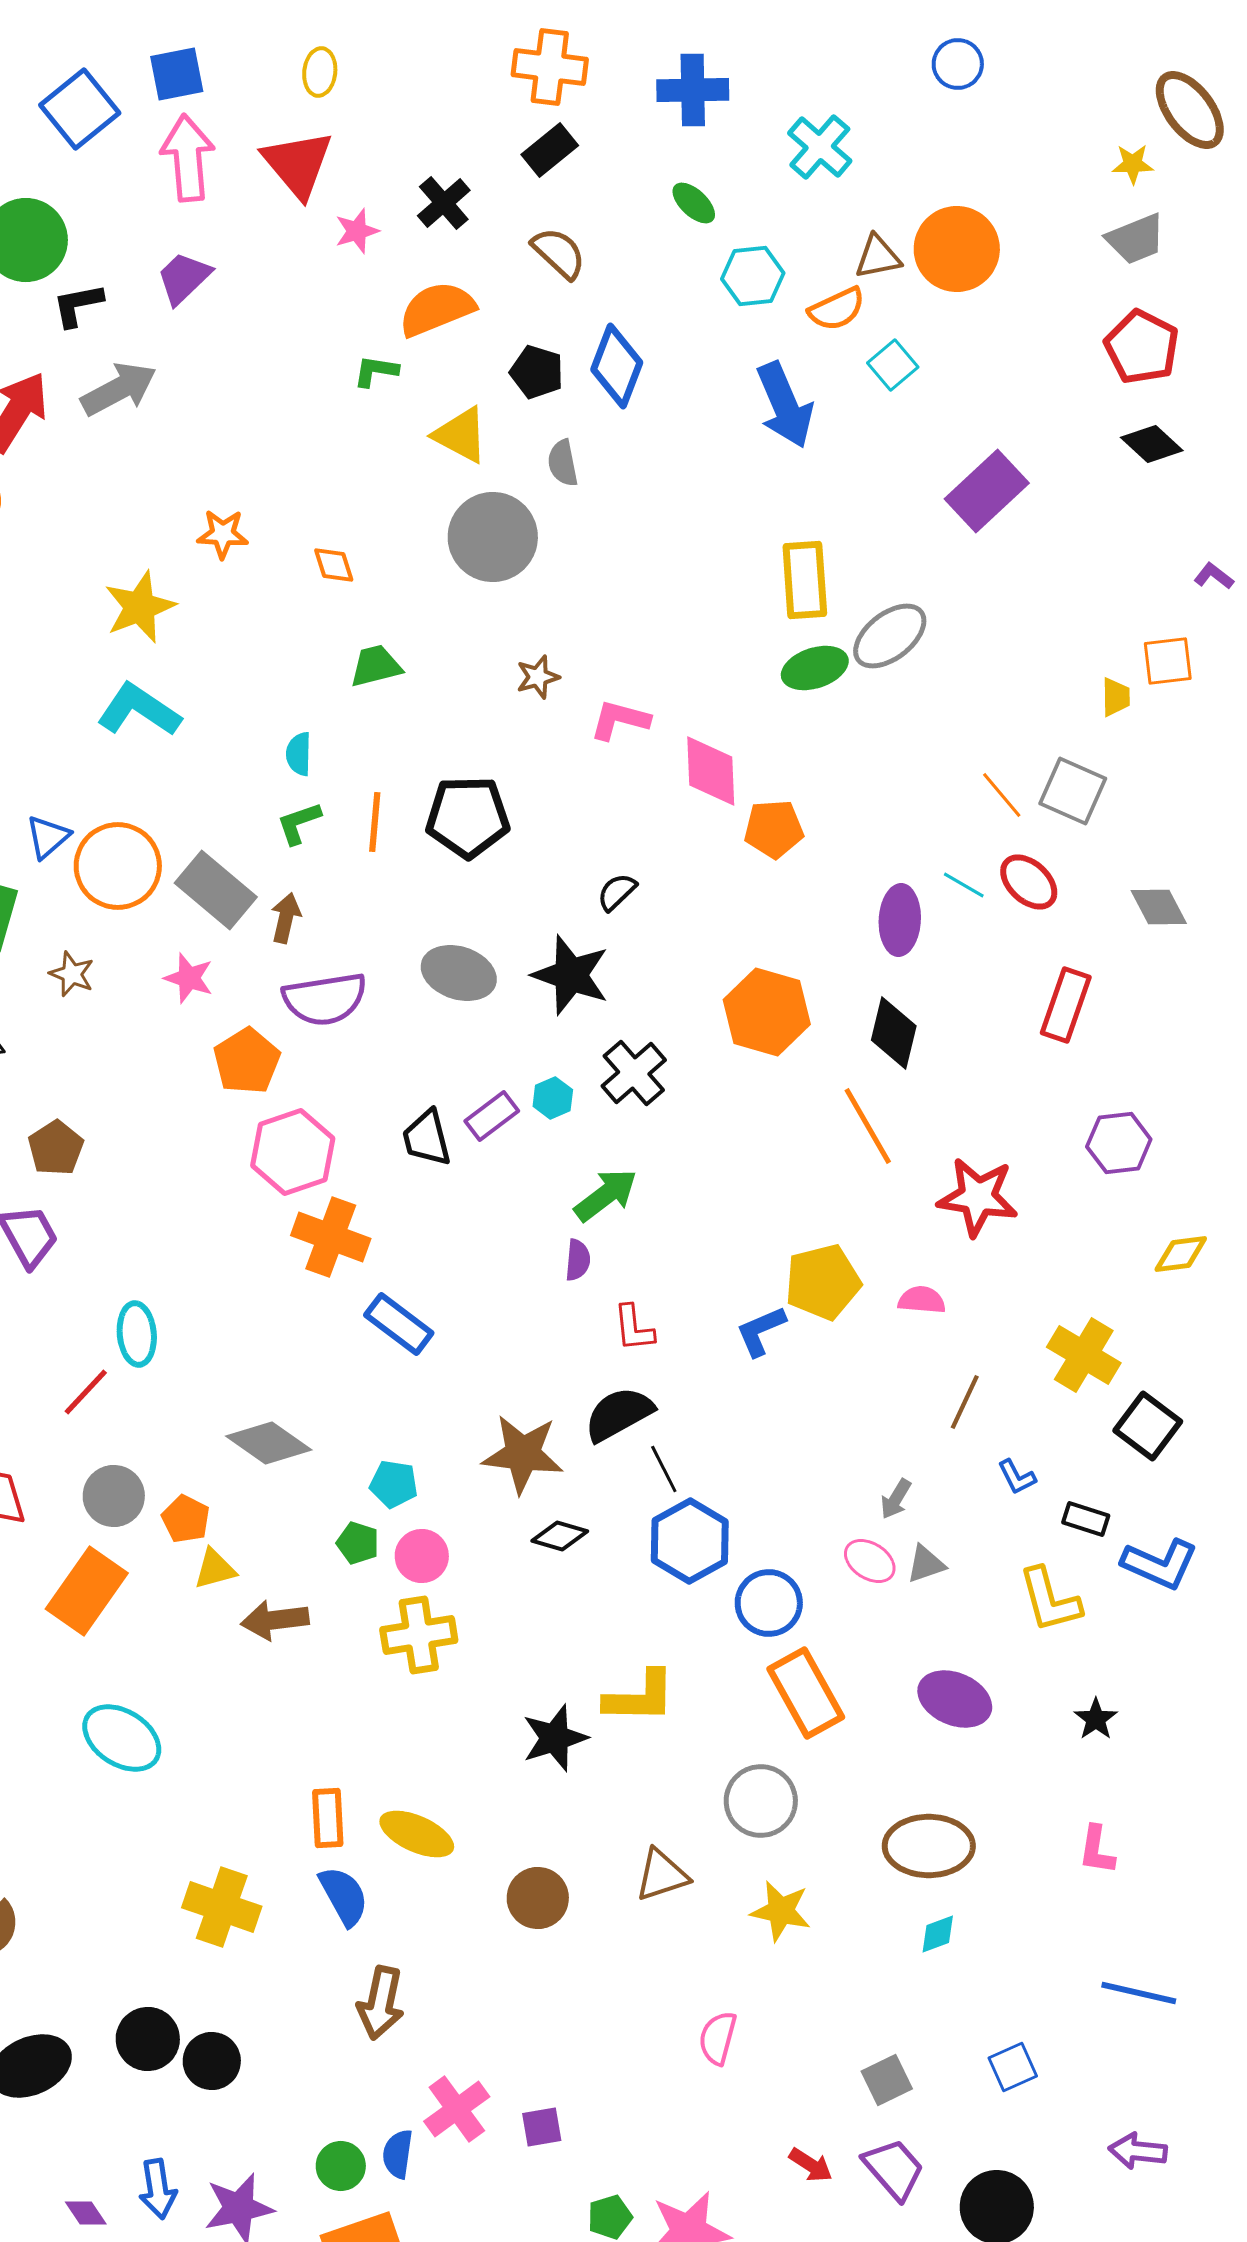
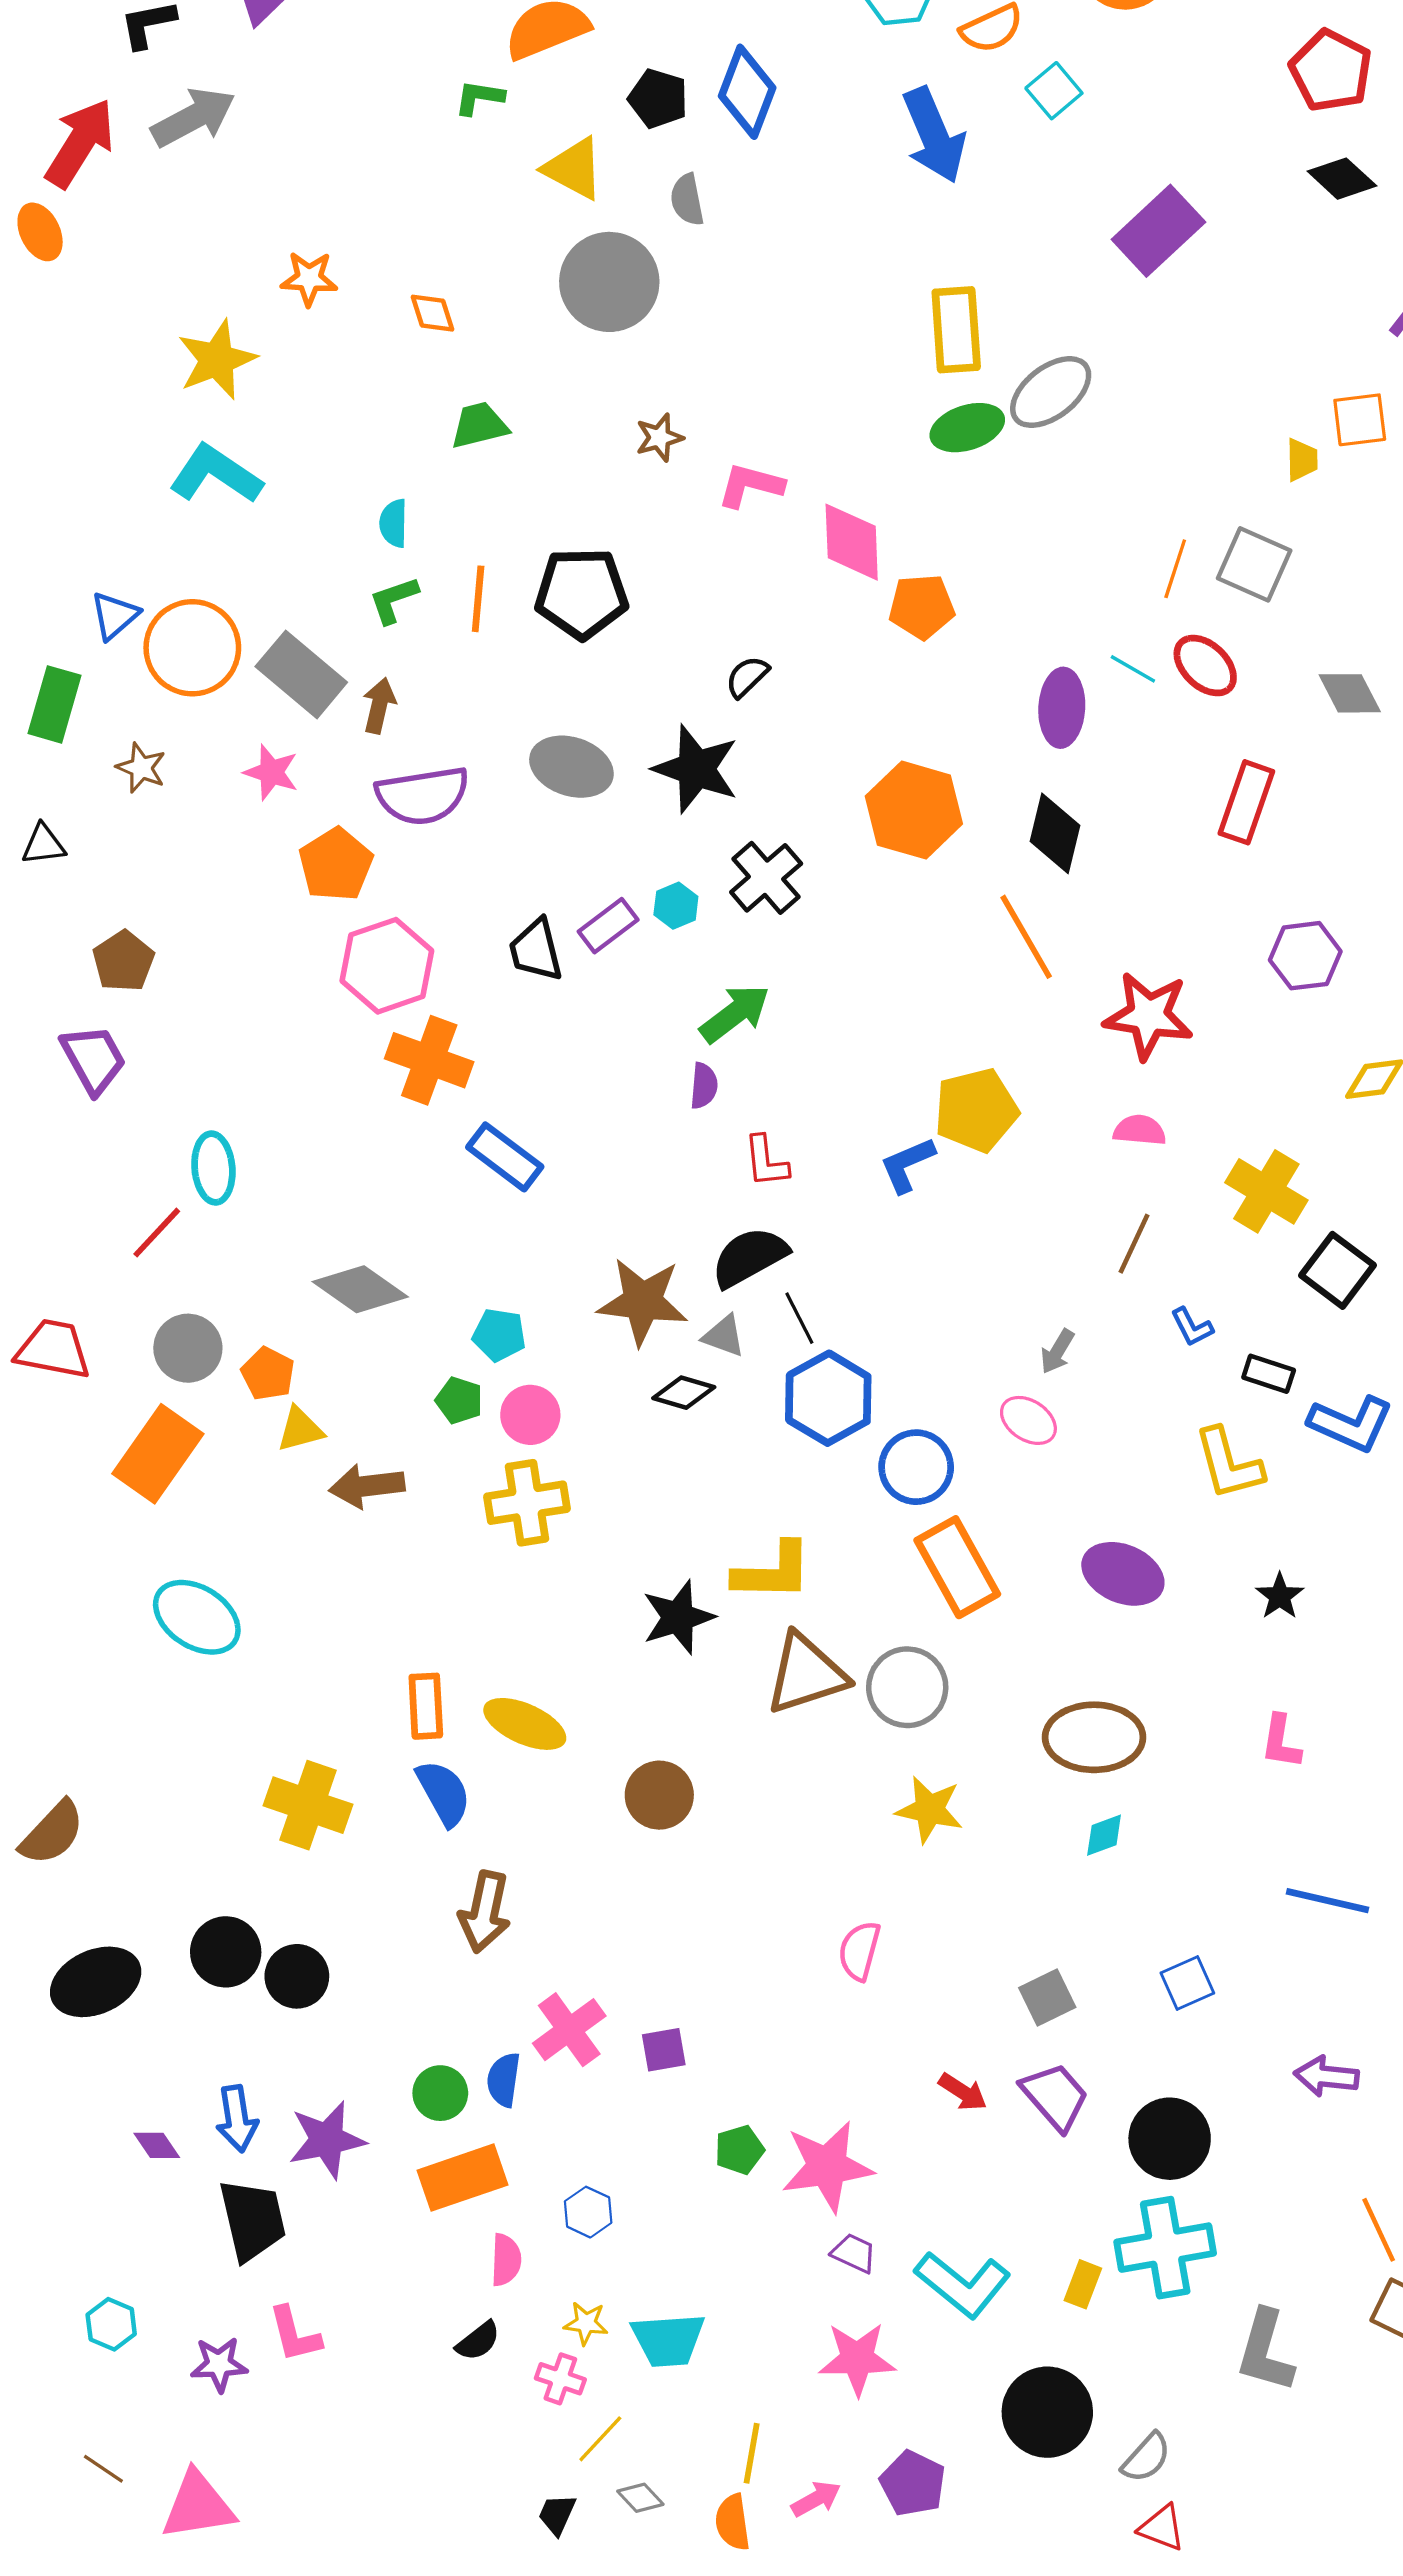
orange line: (1002, 795) -> (1175, 569), turned 58
pink semicircle: (922, 1300) -> (1140, 1130), moved
gray triangle: (926, 1564) -> (724, 1336), moved, turned 39
brown triangle: (662, 1875) -> (806, 1674), moved, size x1.4

